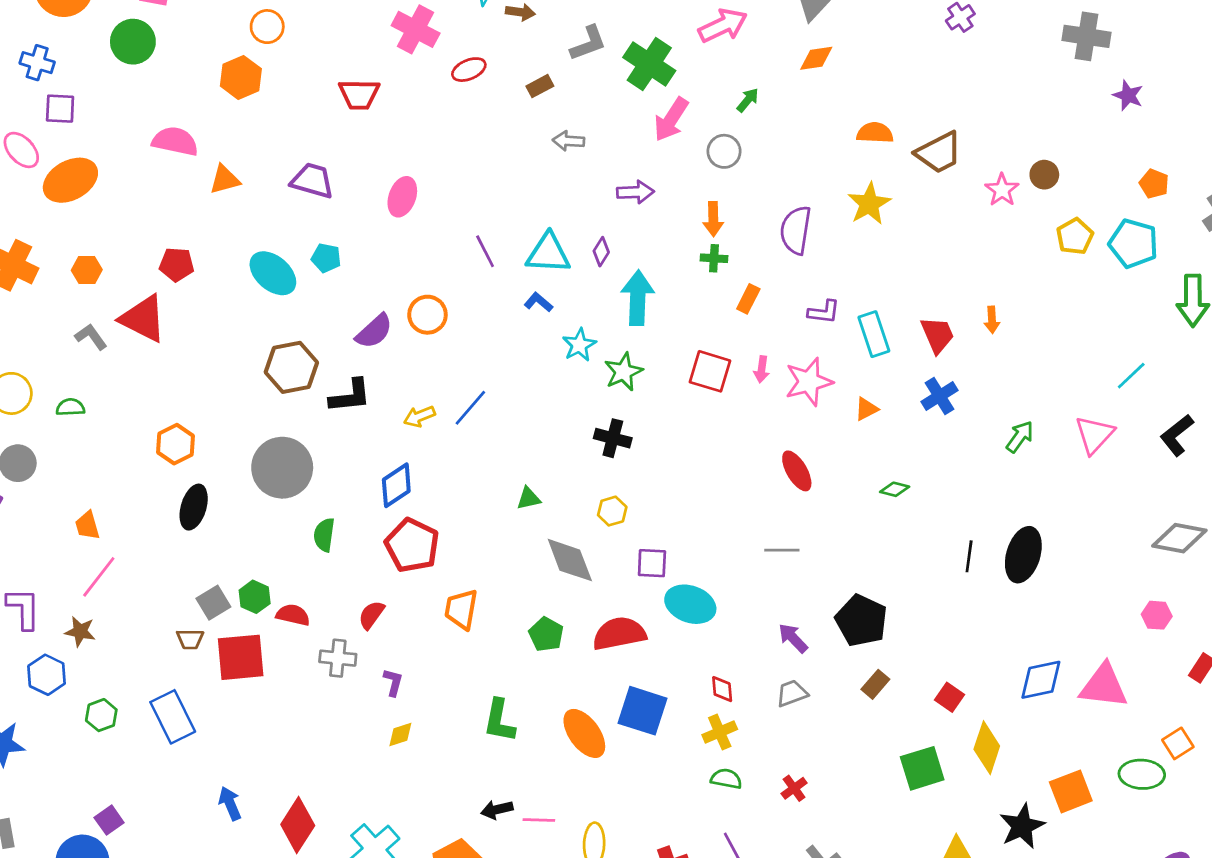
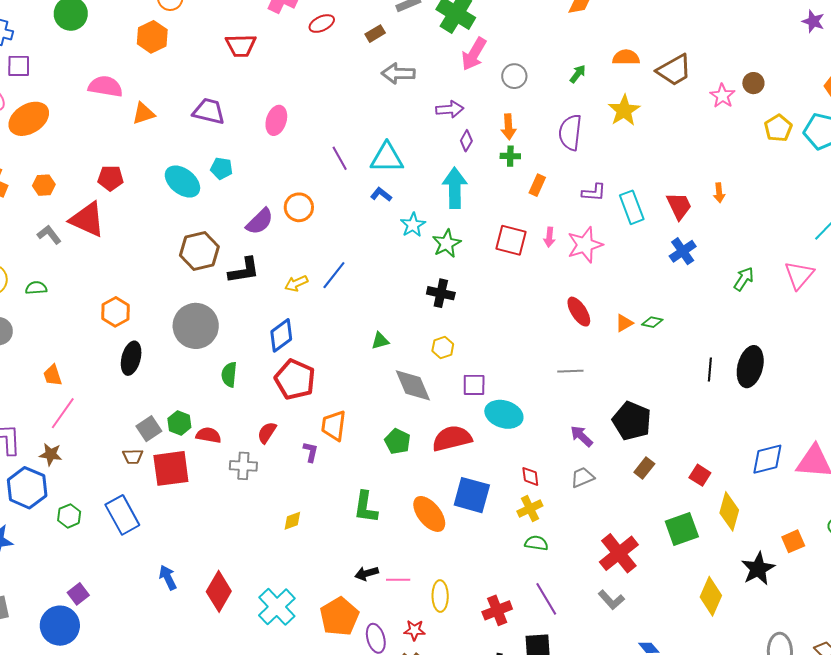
green arrow: (748, 100) -> (578, 74), moved
gray arrow: (568, 141) -> (398, 73), size x1.4
purple diamond: (601, 252) -> (466, 141), moved
orange triangle: (866, 409) -> (624, 323), moved
blue hexagon: (47, 675) -> (27, 488), size x1.4
purple L-shape: (393, 682) -> (311, 452), moved
red cross: (794, 788) -> (619, 553), moved, size x2.0
orange square: (1071, 791) -> (793, 541), size x0.7

